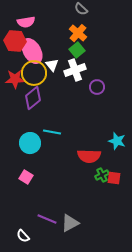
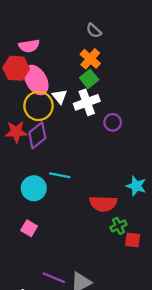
red star: (15, 79) -> (16, 132), moved
red square: (114, 178) -> (133, 240), moved

